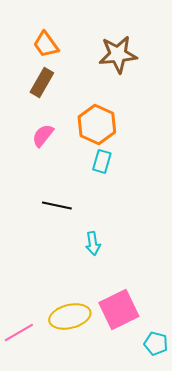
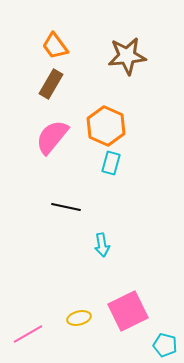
pink semicircle: (43, 135) -> (52, 137), size x1.5
yellow ellipse: (70, 316) -> (79, 318), size x0.6

